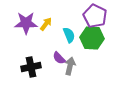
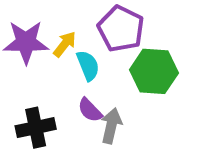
purple pentagon: (95, 16) -> (121, 29), moved
cyan semicircle: (69, 35) -> (88, 66), moved

